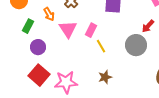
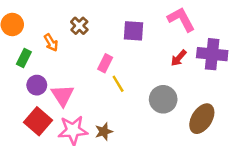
pink triangle: (68, 29) -> (63, 95), moved
gray circle: (136, 45) -> (163, 99), moved
brown star: (105, 77) -> (104, 132), moved

